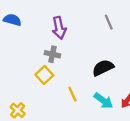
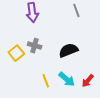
gray cross: (52, 54) -> (35, 46), moved
yellow line: (72, 94) -> (46, 81), moved

